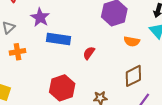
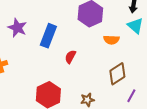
blue rectangle: (58, 39) -> (48, 36), moved, turned -70

